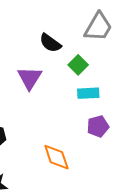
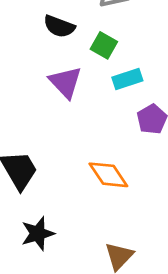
purple triangle: (30, 78) -> (66, 82), moved

